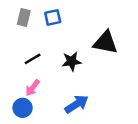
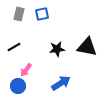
black triangle: (105, 43) -> (87, 47), moved
black line: (33, 59) -> (14, 47), moved

